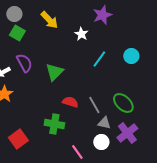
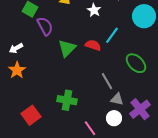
cyan circle: (131, 56) -> (144, 16), moved, size x1.5
purple semicircle: (24, 63) -> (45, 26), moved
red semicircle: (70, 102) -> (93, 45), moved
green ellipse: (123, 103) -> (136, 63), moved

